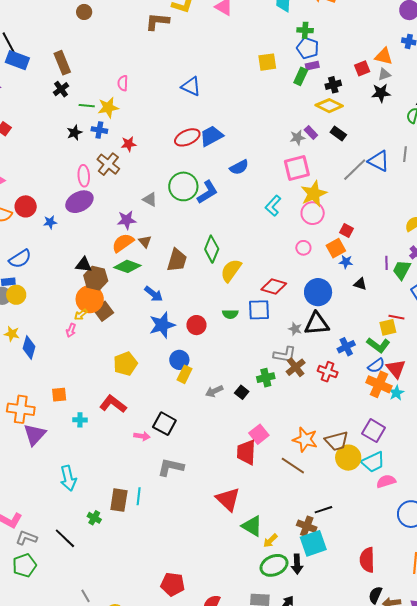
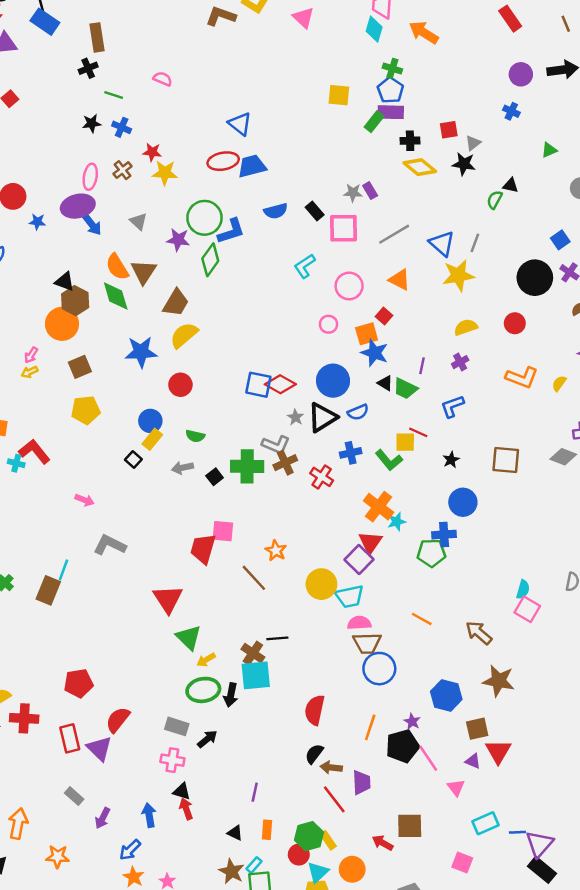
orange triangle: (384, 56) -> (400, 280), moved
purple rectangle: (312, 66) -> (391, 112), size x1.5
gray triangle: (384, 74) -> (473, 143), turned -32
pink semicircle: (123, 83) -> (163, 79), turned 98
blue triangle: (191, 86) -> (240, 124), moved
yellow diamond: (329, 106) -> (420, 167), moved
yellow star: (108, 108) -> (165, 173), moved
black rectangle: (338, 134) -> (315, 211), moved
brown cross: (108, 164) -> (122, 170), size x0.7
gray line: (355, 170) -> (394, 234), moved
yellow star: (314, 194) -> (458, 275), moved
gray triangle: (150, 199) -> (138, 221), moved
purple star: (127, 220) -> (178, 240), moved
brown triangle: (145, 242) -> (143, 272), size x1.6
orange semicircle: (123, 243) -> (117, 267), turned -100
green diamond: (212, 249) -> (210, 260), moved
blue star: (346, 262) -> (375, 353), size x1.6
green diamond: (127, 266) -> (116, 296), turned 40
yellow semicircle: (231, 270) -> (184, 335), moved
green trapezoid: (402, 270) -> (405, 389), moved, turned -105
red diamond: (274, 286) -> (280, 384), moved
blue arrow: (154, 294) -> (92, 224), moved
brown square: (104, 311) -> (80, 367), moved
green semicircle: (230, 314) -> (195, 436), moved
yellow arrow: (81, 315) -> (30, 372), moved
black triangle: (317, 324) -> (322, 417), turned -40
blue star: (162, 325) -> (141, 352), moved
blue semicircle: (376, 366) -> (358, 412), moved
red triangle: (396, 369) -> (370, 542), moved
green cross: (266, 378) -> (247, 466), size x1.5
red L-shape: (113, 404) -> (34, 452), moved
black square: (164, 424) -> (133, 459), moved, size x0.6
pink square: (259, 434) -> (223, 531), turned 30
orange star: (305, 440) -> (276, 551), size x0.7
brown trapezoid: (337, 441) -> (367, 643), moved
brown rectangle: (119, 500) -> (48, 590), moved
red pentagon: (173, 584) -> (79, 683), turned -30

